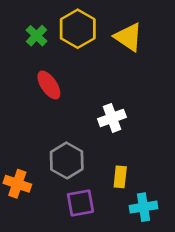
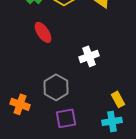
yellow rectangle: (120, 177) -> (118, 99), moved, turned -35

